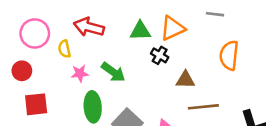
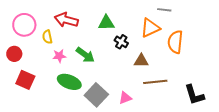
orange triangle: (172, 28) -> (150, 28), moved
red square: (36, 104) -> (25, 80), turned 30
green ellipse: (93, 107) -> (69, 82), turned -65

